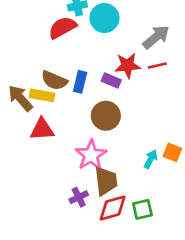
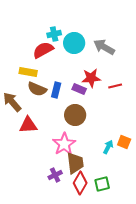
gray arrow: (156, 37) -> (104, 47), moved, turned -110
red line: (157, 66) -> (115, 86), moved
yellow rectangle: (42, 95) -> (28, 72), moved
red diamond: (113, 208) -> (80, 183), turned -45

